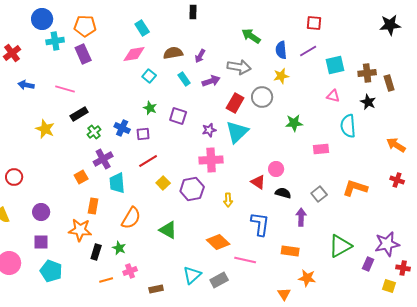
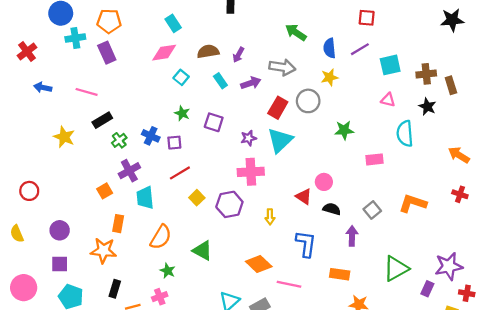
green star: (119, 248) -> (168, 271), moved
black rectangle: (96, 252) -> (115, 289), moved

